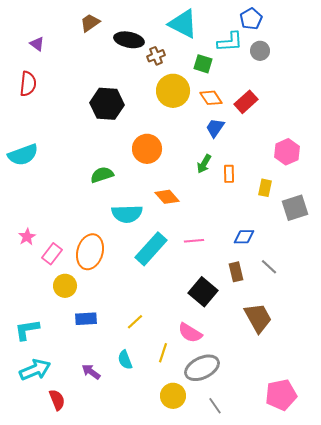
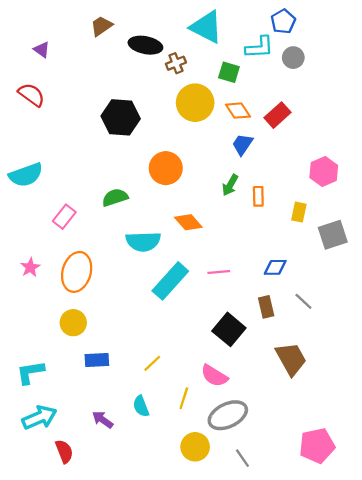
red semicircle: (28, 84) -> (32, 95), turned -60
orange ellipse: (90, 252) -> (77, 272), moved
pink rectangle: (52, 254) -> (64, 217), moved

